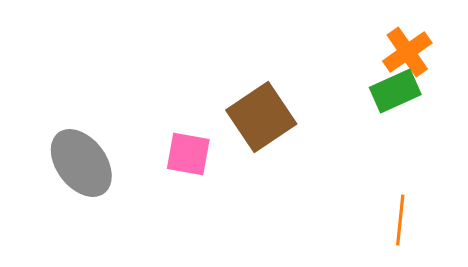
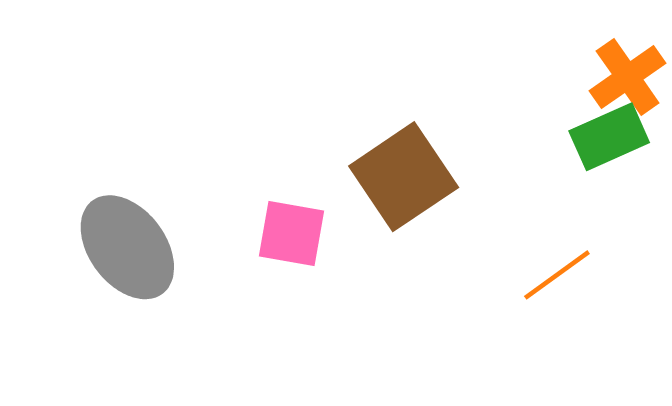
orange line: (400, 220) -> (557, 275), moved, turned 48

